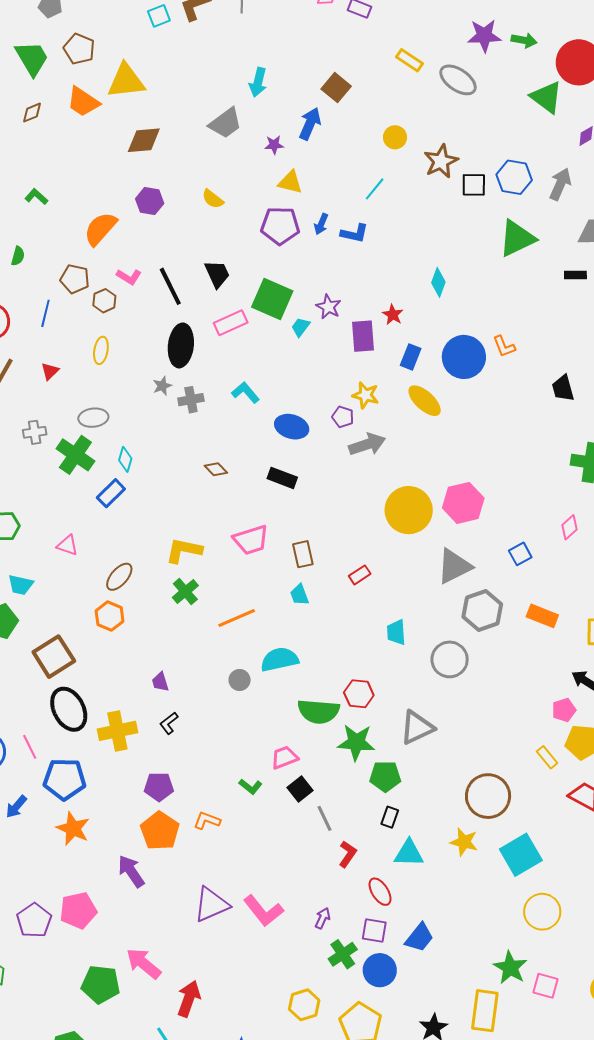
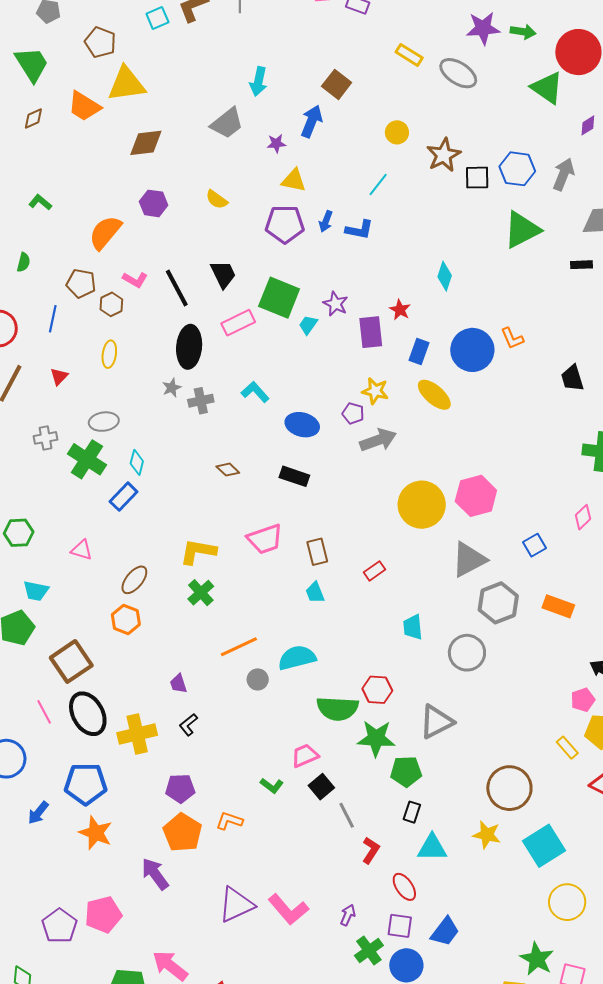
brown pentagon: (79, 49) -> (100, 42), moved
orange line: (237, 618) -> (239, 647), moved
pink line: (30, 747) -> (44, 712), moved

